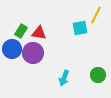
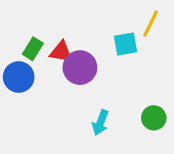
purple circle: (33, 53) -> (80, 68), moved

